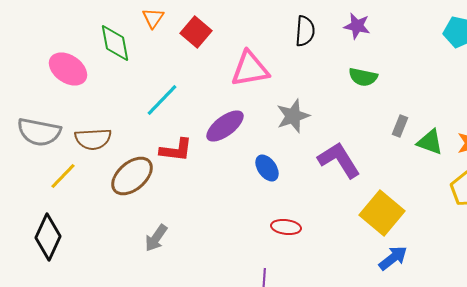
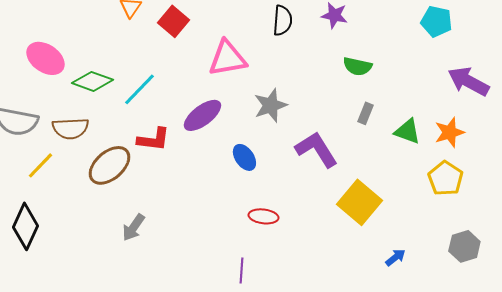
green diamond: (115, 43) -> (92, 81), moved, turned -60
green semicircle: (363, 77) -> (357, 66), moved
gray rectangle: (400, 126) -> (365, 113), moved
blue arrow: (393, 258) -> (395, 257), moved, size x0.7

